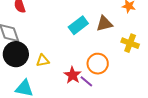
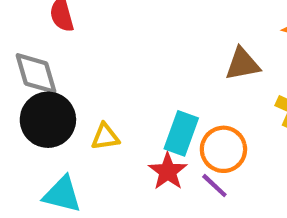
cyan rectangle: (78, 25) -> (181, 133), moved, turned -36
purple line: (86, 81) -> (214, 186), moved

